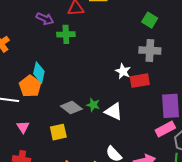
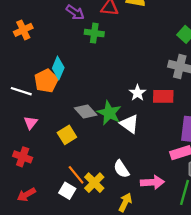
white star: (123, 71) -> (137, 93), moved
green star: (93, 105) -> (109, 113), size x1.6
yellow square: (58, 132) -> (67, 135), turned -30

